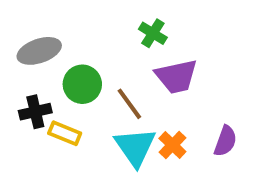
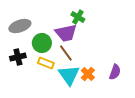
purple trapezoid: (176, 76) -> (66, 33), moved
yellow rectangle: (65, 133) -> (46, 63), moved

